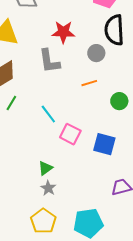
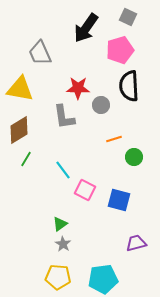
gray circle: (96, 53) -> (101, 105), moved
orange line: (89, 83) -> (114, 139), moved
yellow pentagon: (43, 221) -> (58, 277), turned -30

